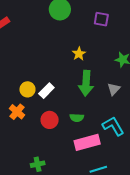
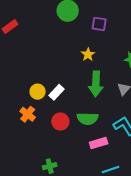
purple square: (101, 19) -> (99, 24), moved
green semicircle: (77, 118) -> (88, 119), size x1.5
pink rectangle: (87, 142) -> (99, 143), size x0.7

